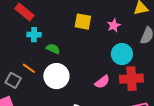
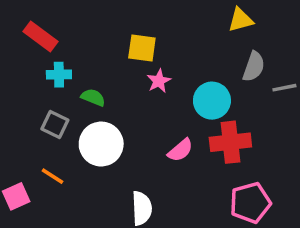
pink star: (114, 25) -> (159, 81), moved
orange line: (29, 68) -> (53, 176), moved
gray square: (13, 80) -> (55, 125), moved

